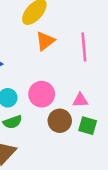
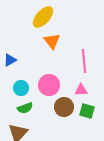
orange triangle: (45, 41) -> (52, 41), turned -30
pink line: (84, 47) -> (84, 61), moved

